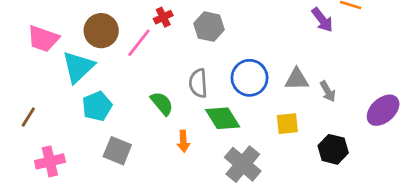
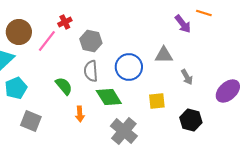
gray hexagon: (209, 27) -> (91, 41), moved
gray triangle: (297, 79) -> (164, 55), moved

